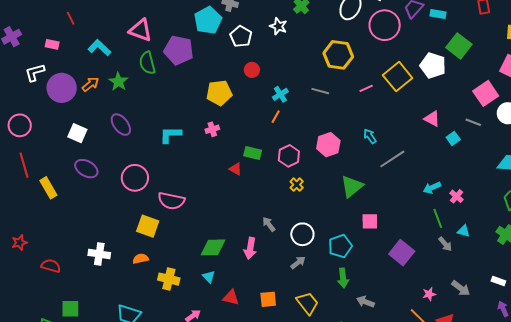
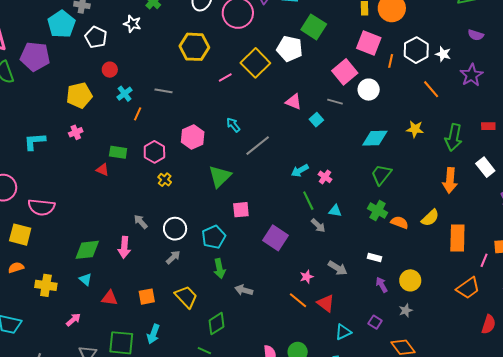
gray line: (320, 91) -> (164, 91), moved
cyan cross: (280, 94) -> (125, 94), moved

